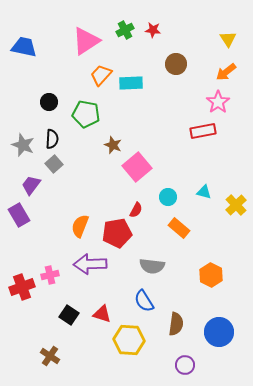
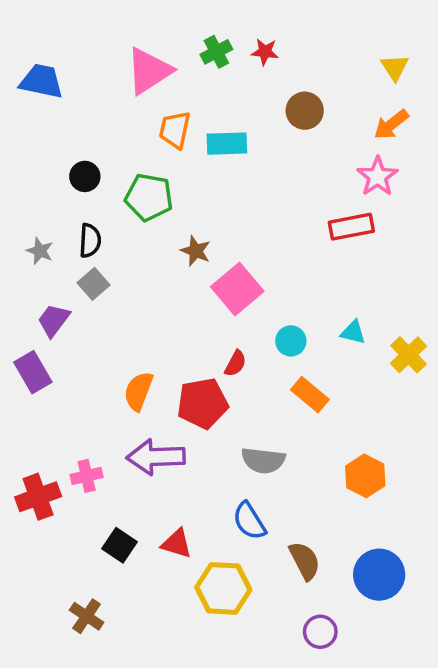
orange trapezoid: (101, 75) -> (175, 130), turned -30
gray star: (23, 145) -> (40, 251), size x0.7
brown semicircle: (176, 324) -> (305, 561), turned -35

